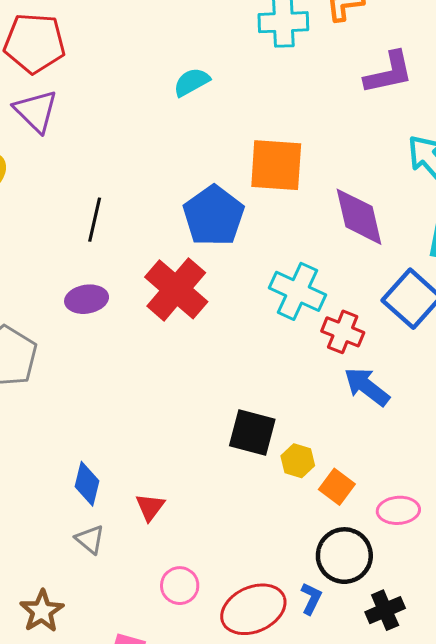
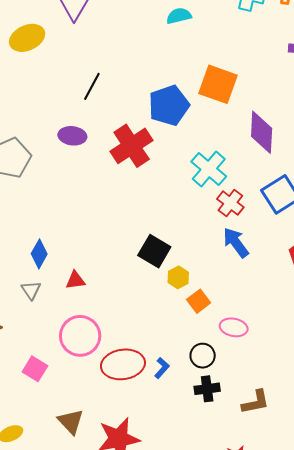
red triangle: (150, 507) -> (75, 280), turned 30
black circle: (344, 556) -> (203, 356), moved, size x0.7
pink circle: (180, 586) -> (80, 336), size x1.6

